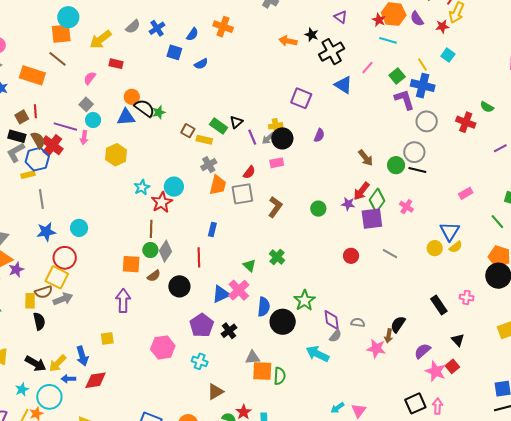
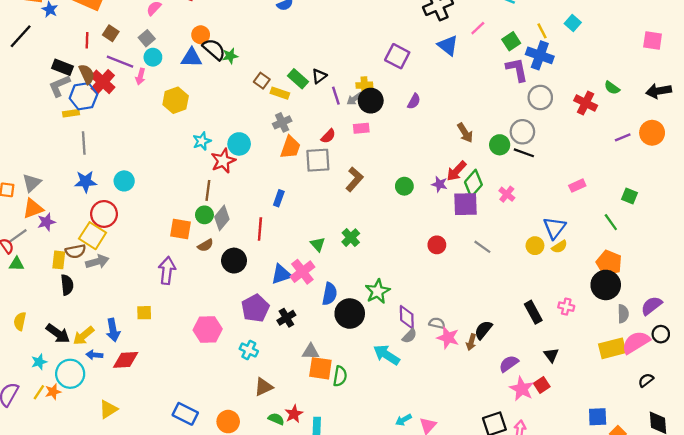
brown square: (22, 117) -> (111, 33), moved, turned -32
pink star: (376, 349) -> (448, 338), moved

